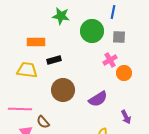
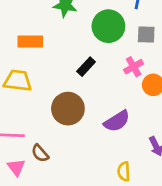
black rectangle: (54, 60) -> (86, 67), moved, turned -32

